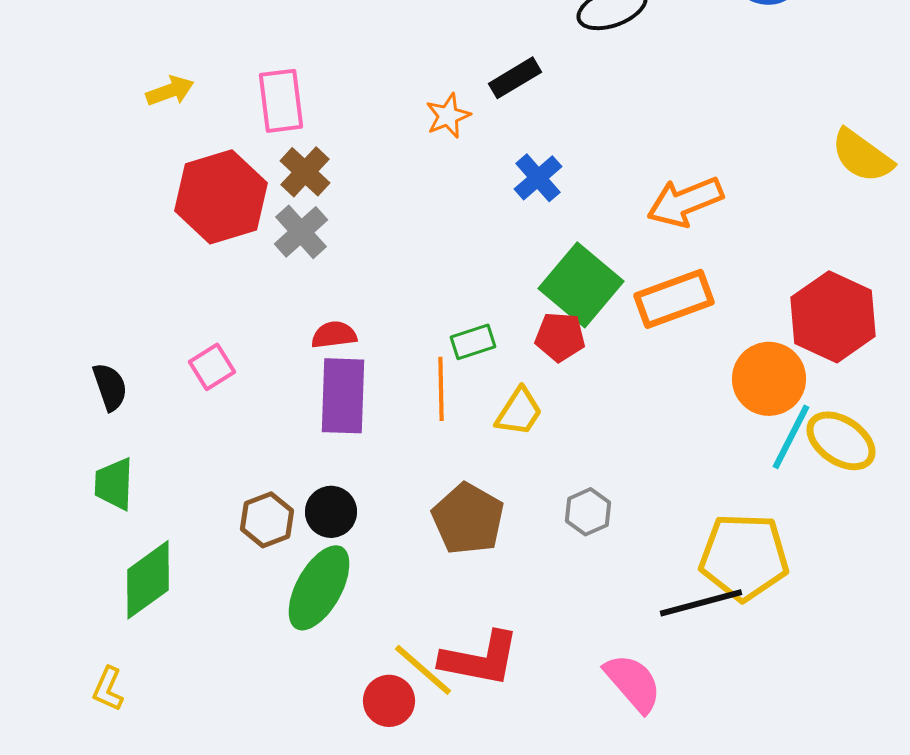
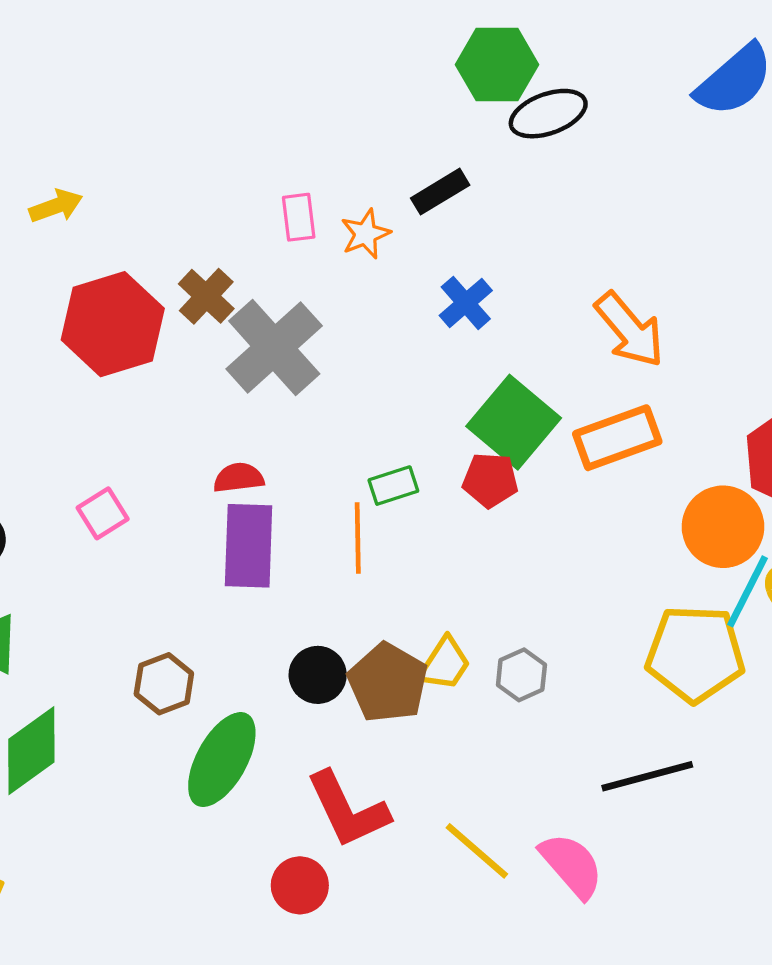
pink rectangle: (281, 101) -> (299, 217), moved, size x0.7
orange arrow: (685, 202) -> (629, 330), turned -108
gray cross: (301, 232) -> (274, 347), moved, size x1.6
yellow trapezoid: (519, 412) -> (445, 664), moved
black circle: (331, 512) -> (318, 675), moved
yellow pentagon: (744, 557) -> (695, 654), moved
red L-shape: (480, 659) -> (348, 810), moved, turned 54
yellow line: (423, 670) -> (477, 851), moved

